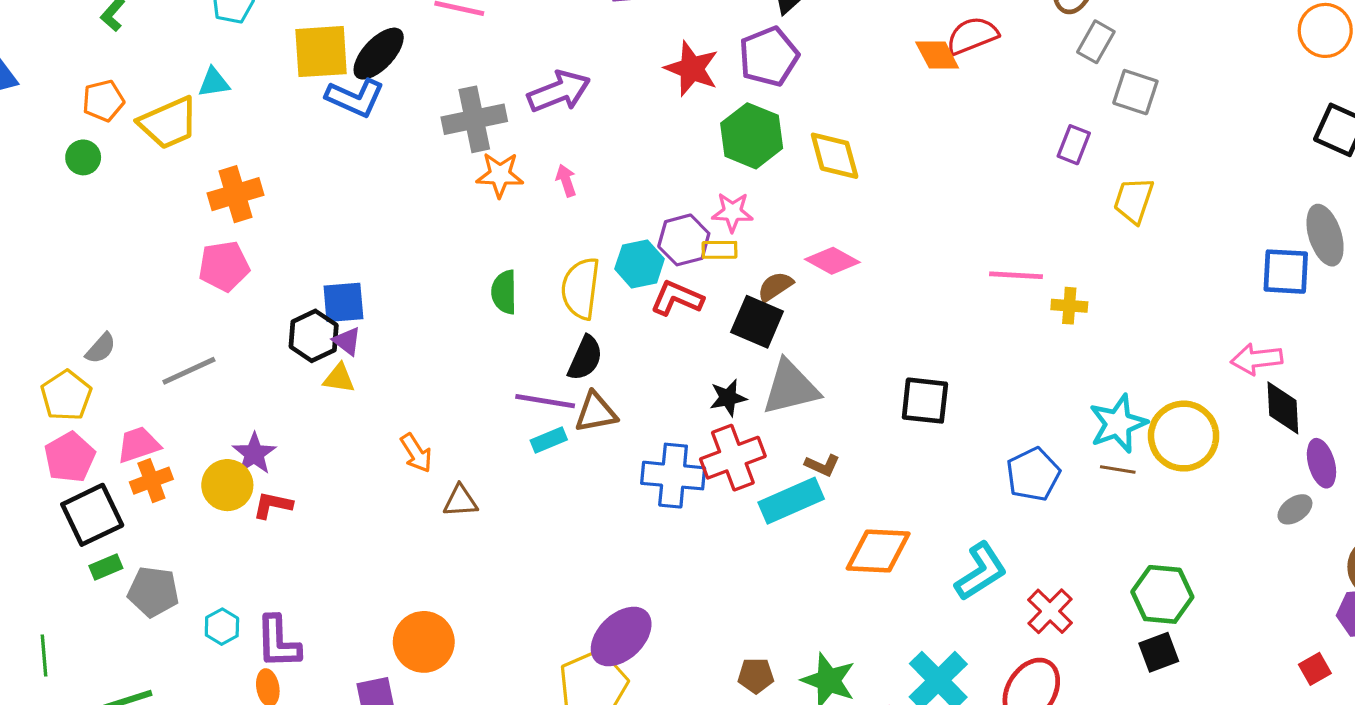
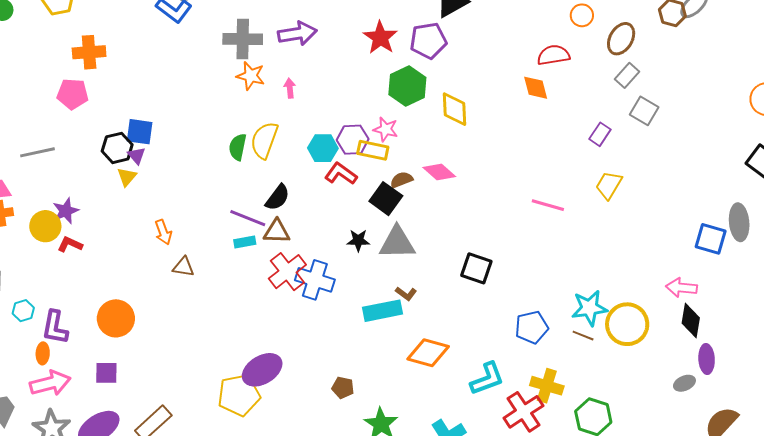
orange diamond: (937, 55) -> (536, 88), moved
yellow trapezoid: (1134, 200) -> (609, 185), moved
yellow rectangle: (720, 250) -> (373, 150), size x1.4
yellow semicircle: (581, 288) -> (264, 140), moved
yellow cross: (1069, 306) -> (547, 386), moved, size x1.5
yellow triangle: (339, 378) -> (127, 177), turned 50
red cross: (733, 458) -> (287, 272), moved, turned -30
red cross: (1050, 611) -> (523, 412), size x1.4
orange circle: (424, 642) -> (116, 318), moved
brown pentagon: (756, 676) -> (343, 388), moved

